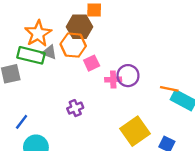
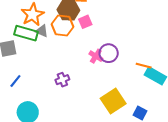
pink square: (92, 63) -> (85, 22), moved
pink cross: (113, 79) -> (96, 56), turned 32
blue line: (22, 122) -> (15, 81), moved

